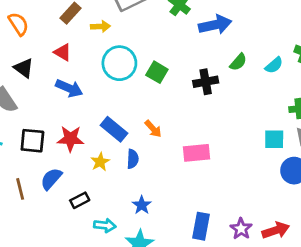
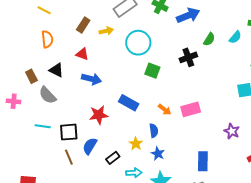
orange semicircle: (18, 24) -> (47, 39), turned 36
cyan circle: (119, 63) -> (138, 43), moved
green square: (157, 72) -> (152, 71), moved
orange arrow: (153, 129) -> (165, 110), moved
black square: (32, 141) -> (69, 132), moved
blue semicircle: (133, 159) -> (154, 131), moved
yellow star: (100, 162) -> (136, 144), moved
purple star: (241, 229) -> (232, 131), moved

